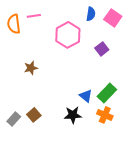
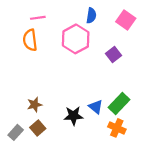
blue semicircle: (91, 14) -> (91, 16), moved
orange semicircle: (14, 24) -> (30, 40), moved
brown star: (31, 68) -> (34, 105), moved
black star: (73, 115) -> (73, 116), moved

